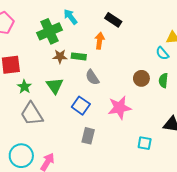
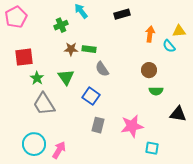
black rectangle: (113, 20) -> (122, 14), turned -49
green cross: (49, 31) -> (61, 25), size x0.6
orange arrow: (100, 41) -> (150, 34), moved
green semicircle: (163, 80) -> (156, 91), moved, turned -96
pink star: (119, 108) -> (132, 126), moved
cyan square: (145, 143) -> (152, 148), moved

